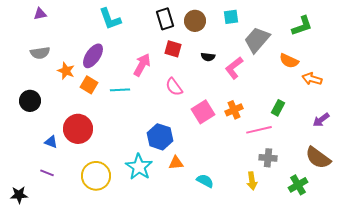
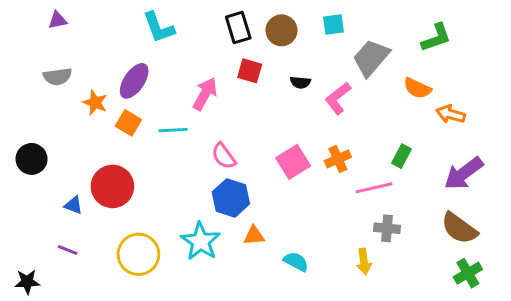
pink semicircle: (174, 87) -> (224, 156), moved
black circle: (30, 101) -> (32, 159), moved
purple arrow: (321, 120) -> (464, 173), size x1.6
green cross: (298, 185) -> (468, 273), moved

